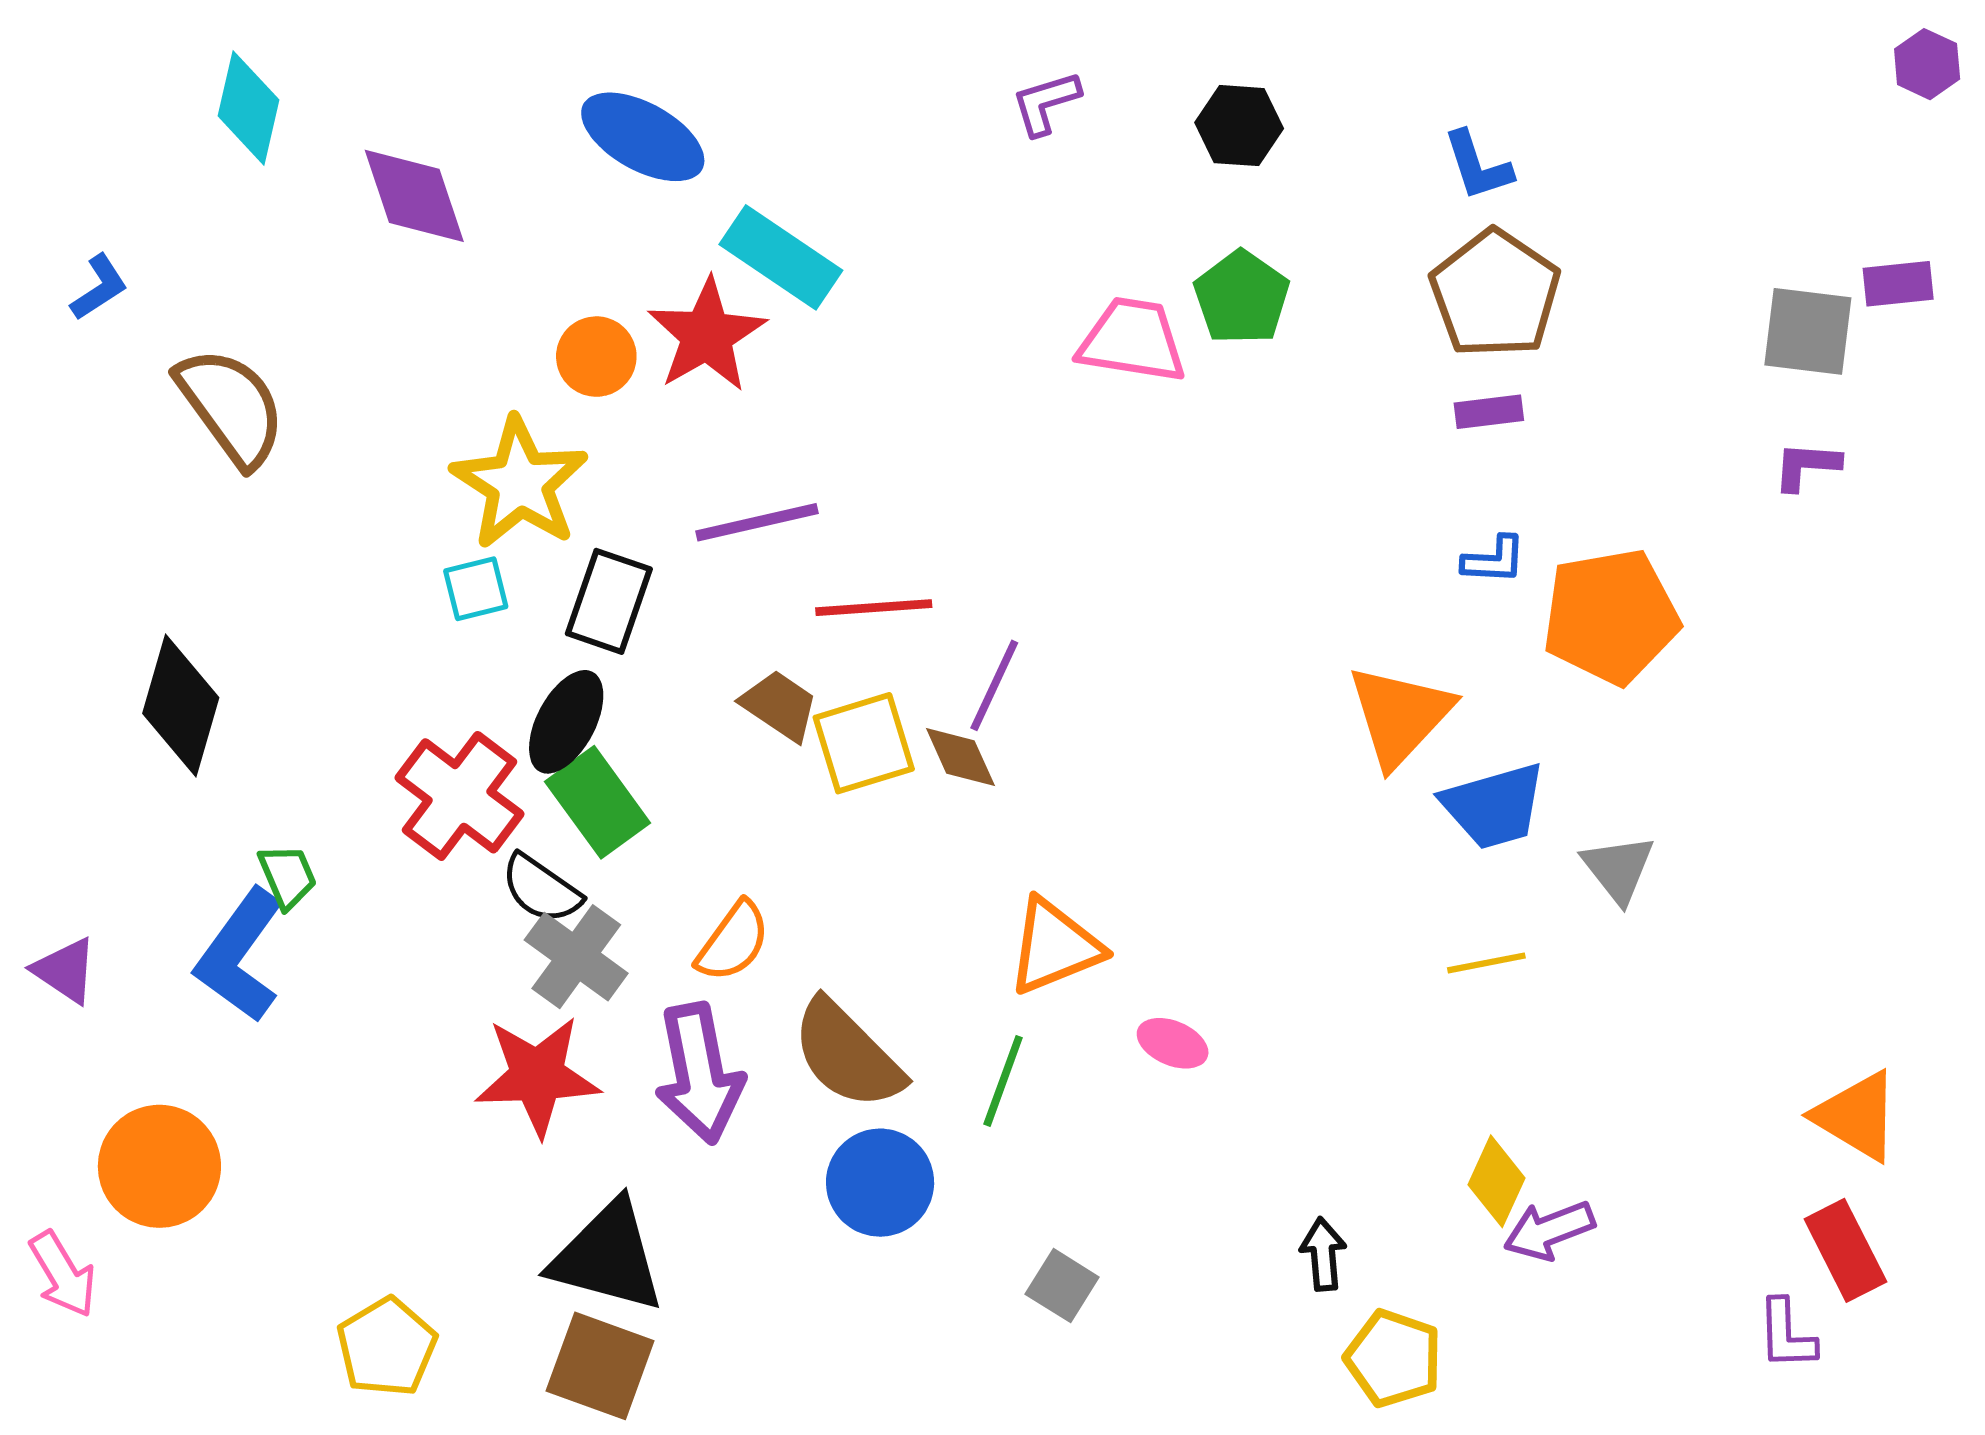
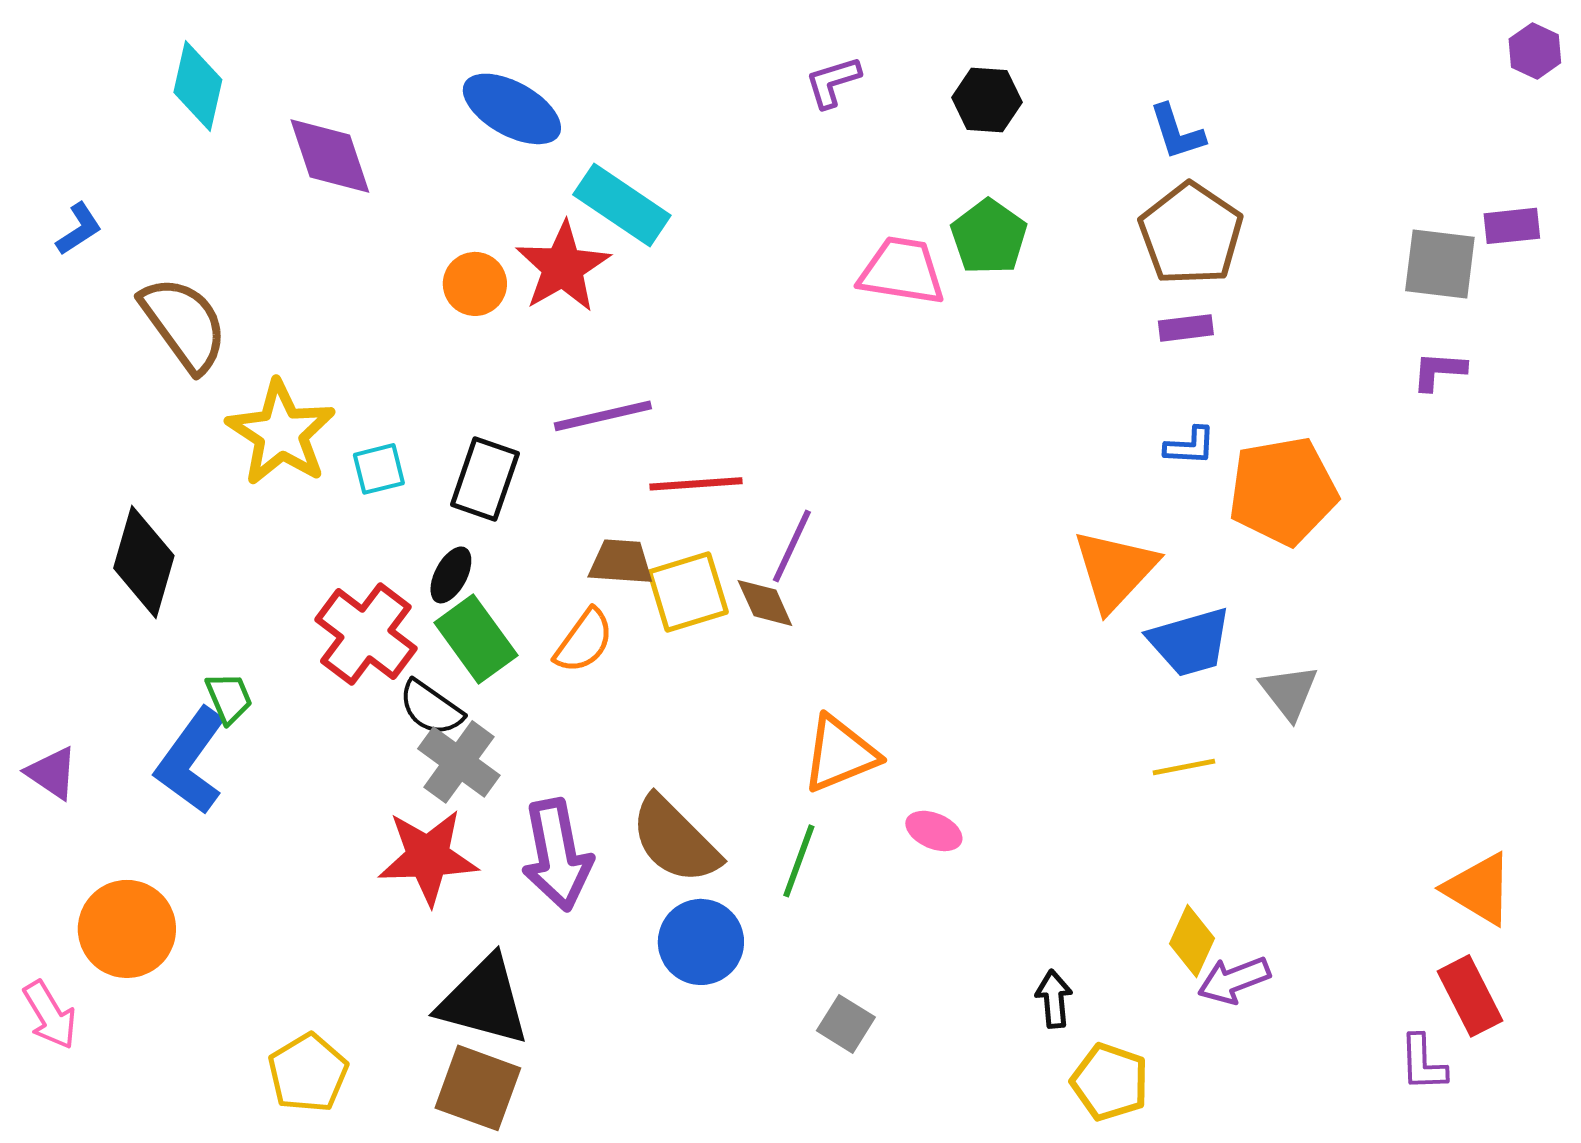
yellow star: (520, 483) -> (281, 433), moved
brown trapezoid: (780, 706) -> (621, 562), turned -30
black ellipse: (566, 722) -> (451, 575), size x0.7
orange semicircle: (733, 942) -> (584, 641), moved

